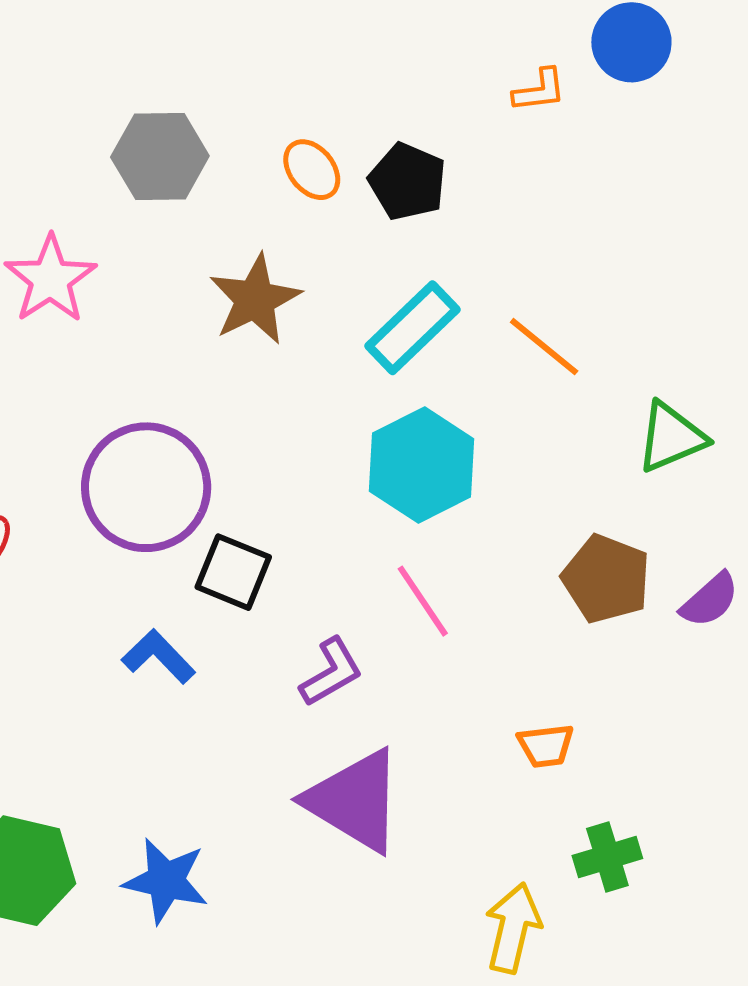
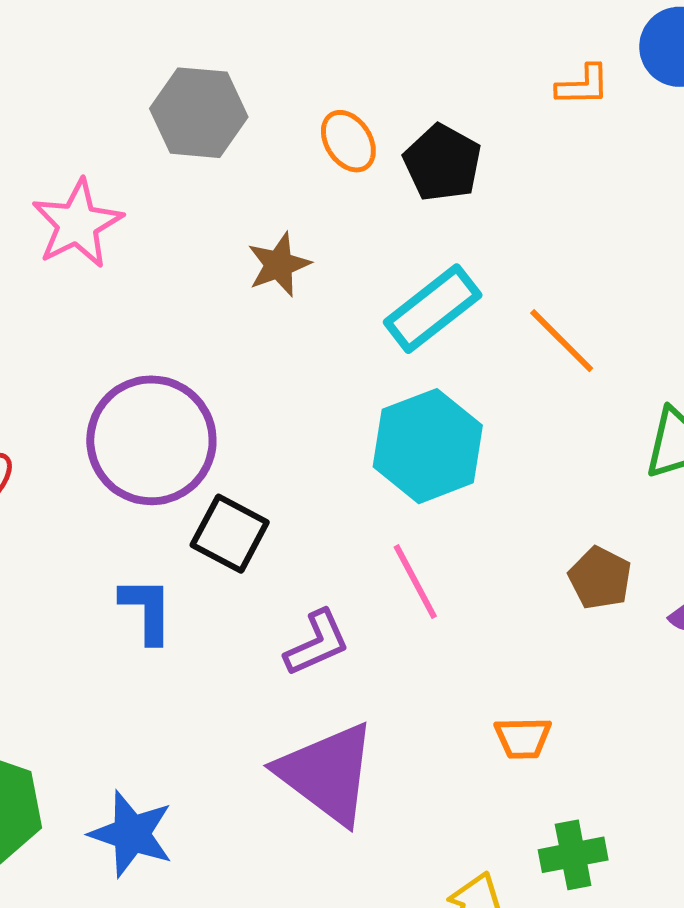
brown star: (255, 299) -> (279, 265), size x0.7
brown pentagon: (606, 579) -> (600, 578), size x0.7
blue L-shape: (159, 657) -> (147, 610), turned 38

